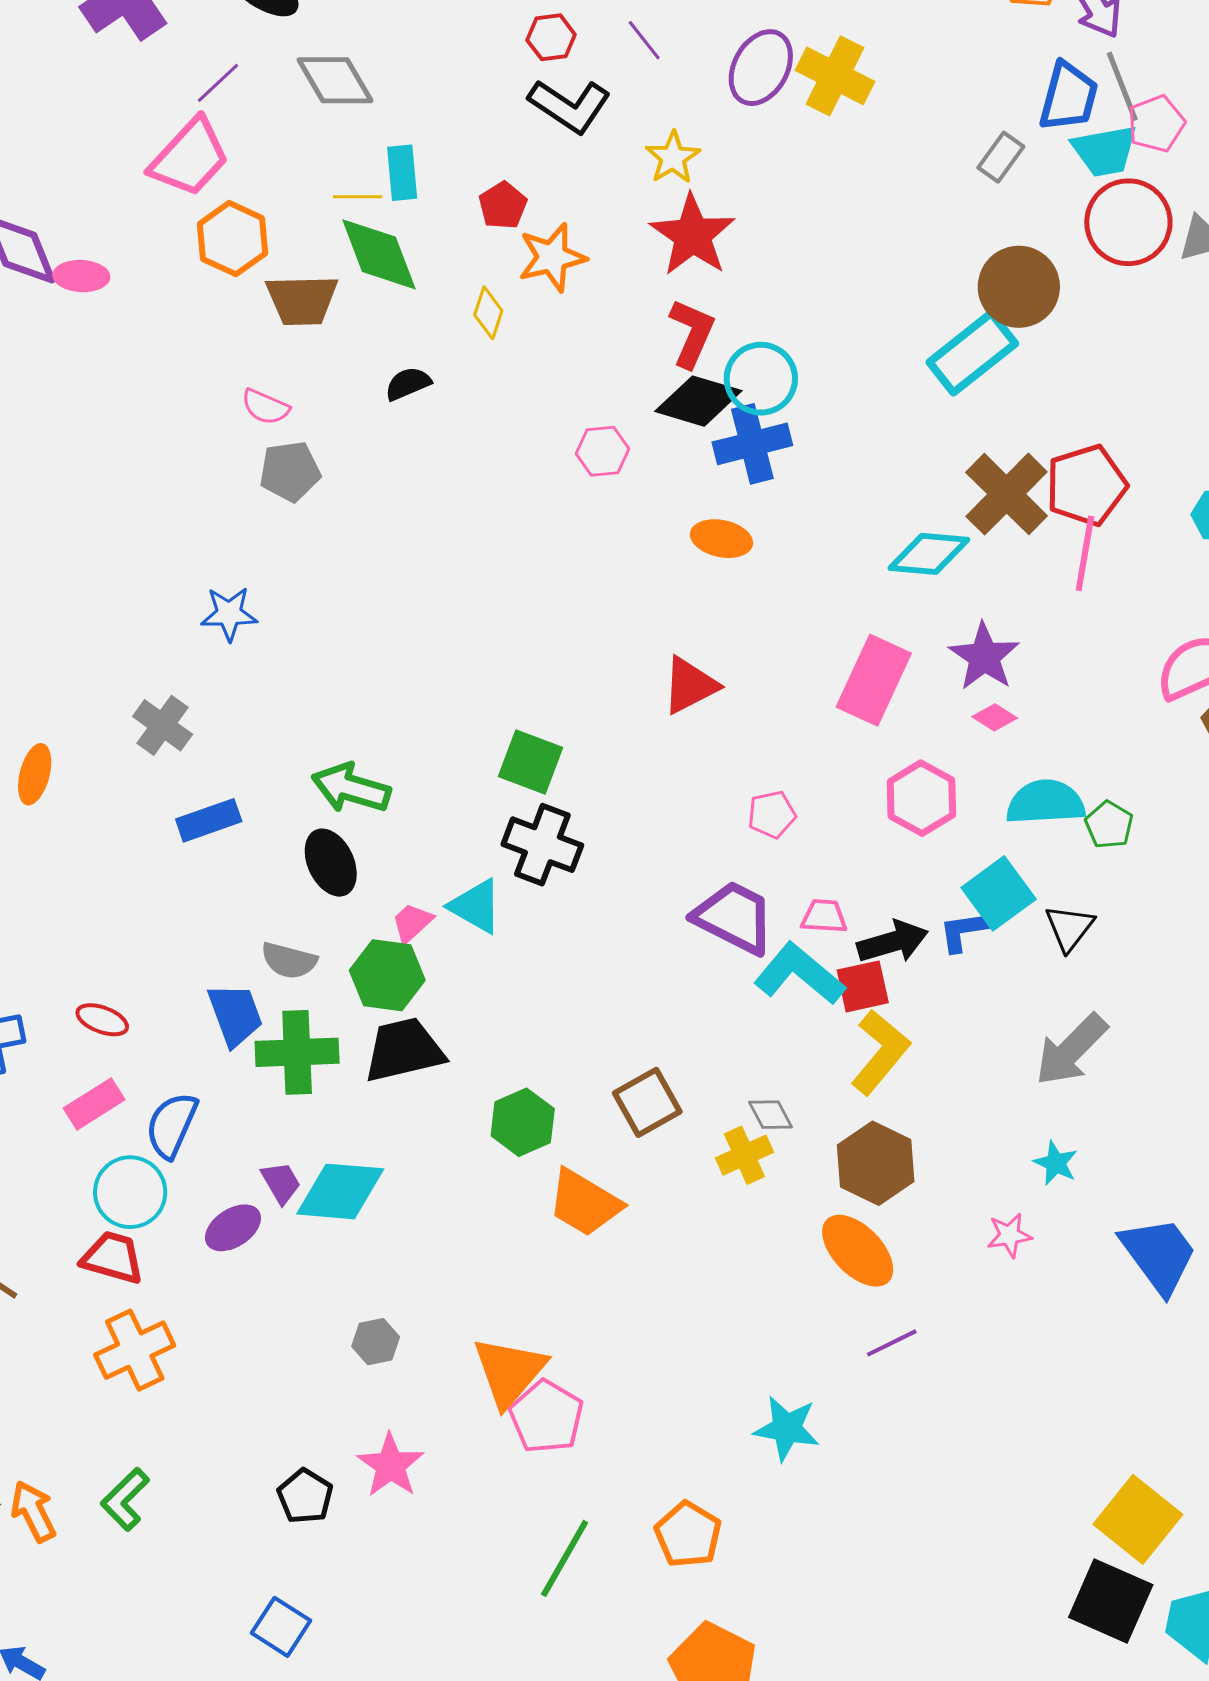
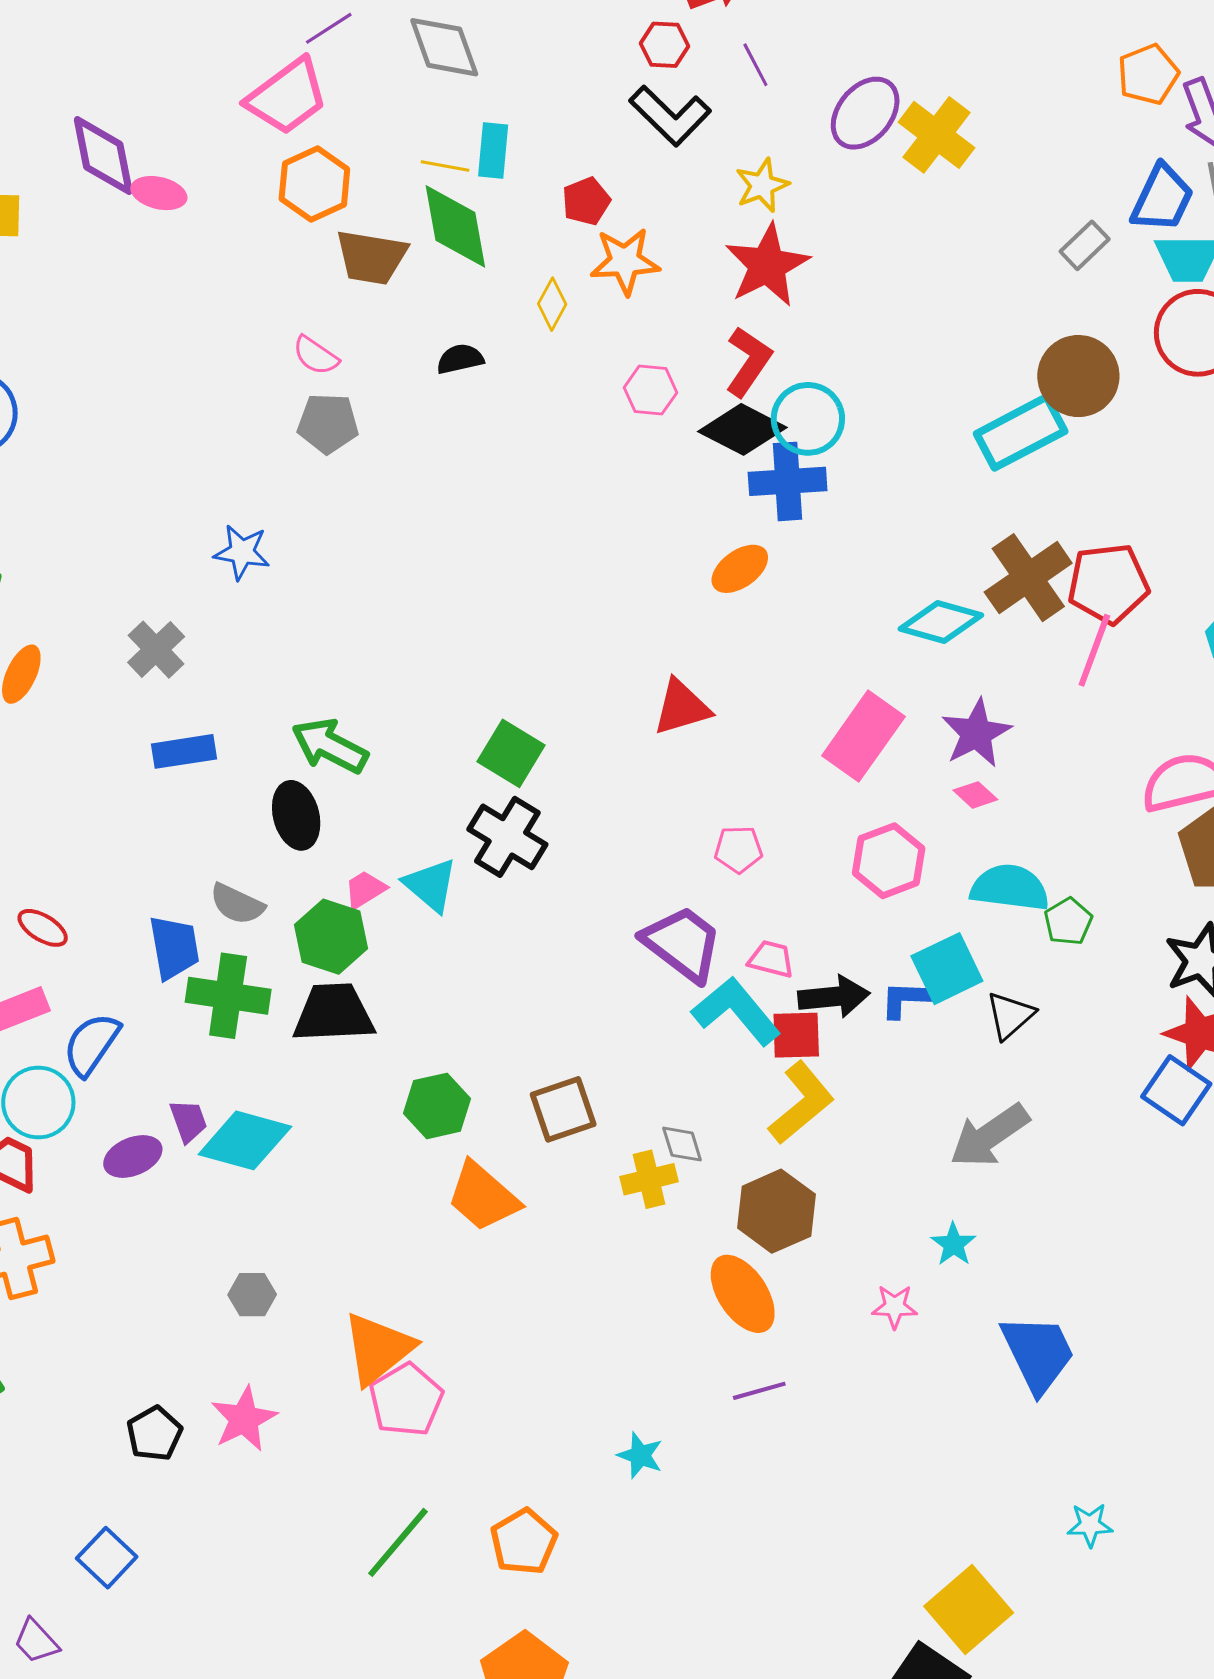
pink hexagon: (602, 451) -> (651, 390), moved
orange ellipse: (721, 539) -> (740, 569), turned -58
cyan star: (787, 1428) -> (640, 1455), size x0.7

